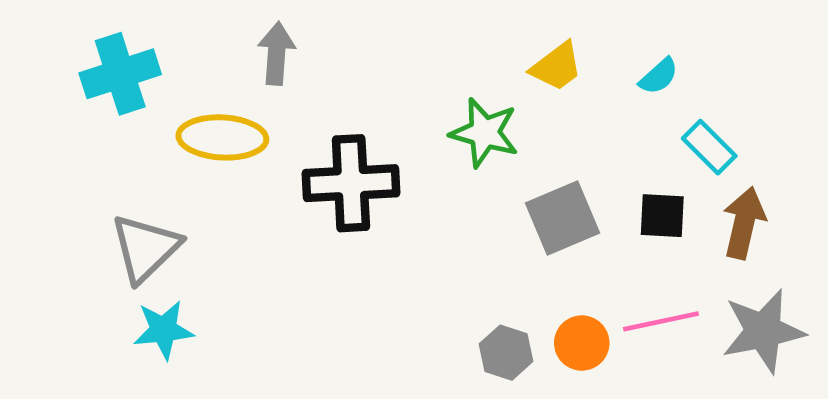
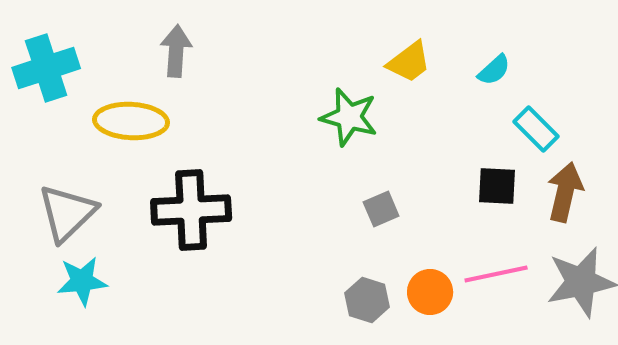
black cross: (351, 183) -> (191, 210), moved
gray square: (563, 218) -> (381, 209), moved, size x0.6

